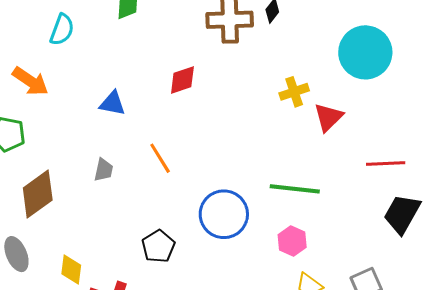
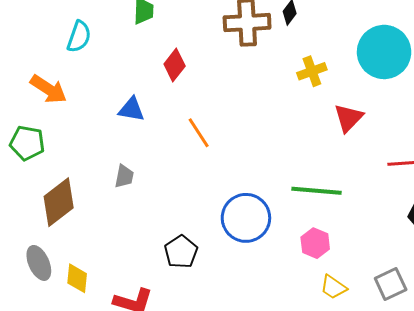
red diamond: (182, 80) -> (175, 65), moved, turned -32
yellow cross: (294, 92) -> (312, 71), moved
orange line: (160, 158) -> (199, 133), moved
yellow diamond: (71, 269) -> (77, 278), moved

